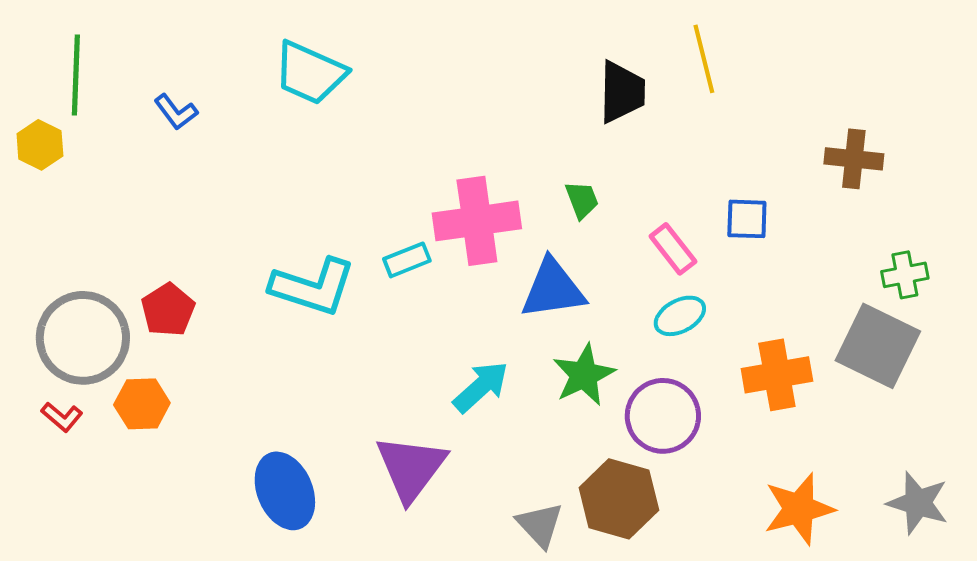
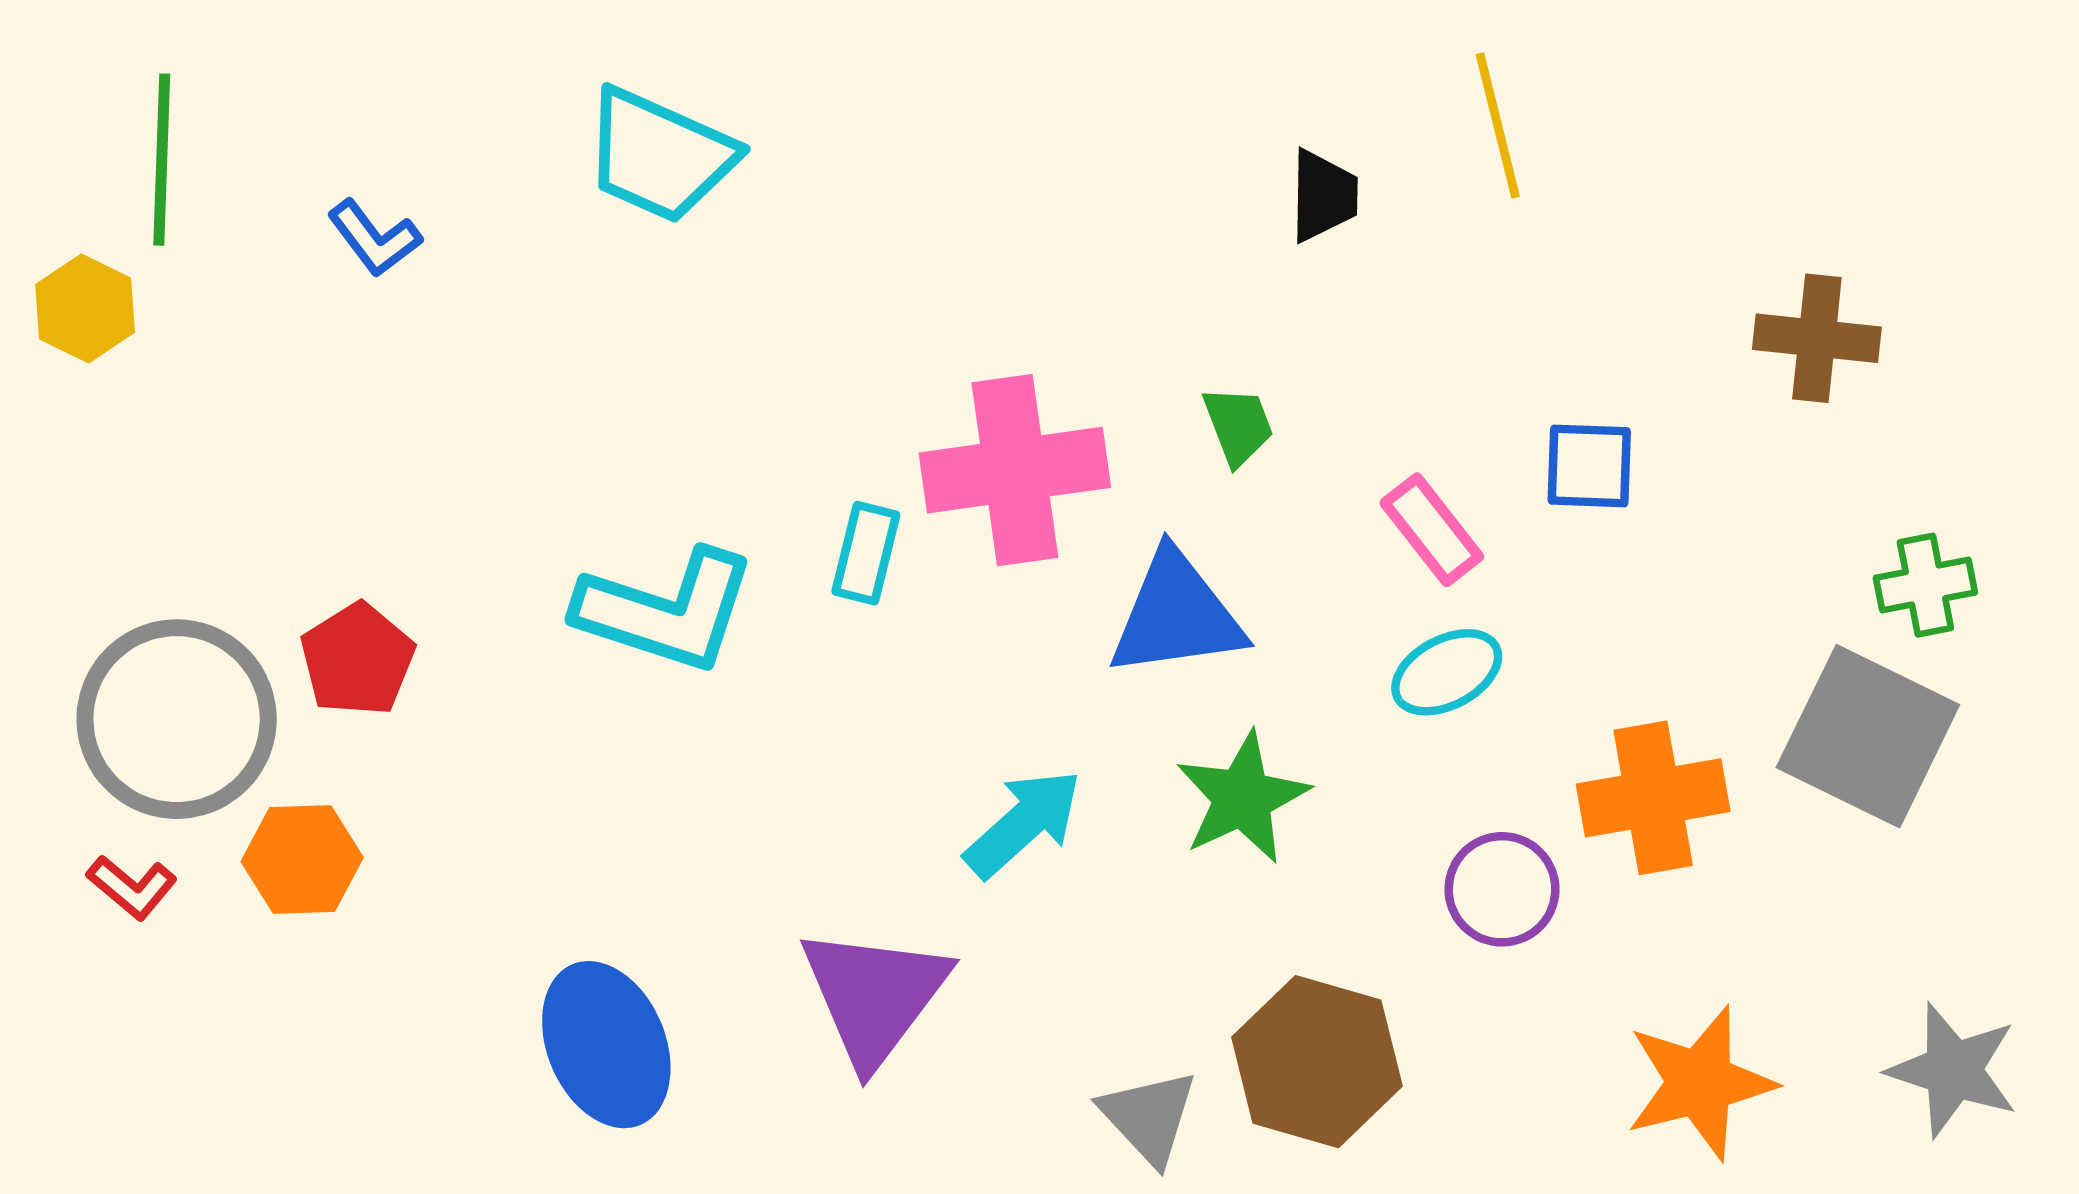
black trapezoid: (622, 92) -> (1323, 196), size x0.7
cyan rectangle: (407, 260) -> (866, 553), turned -54
purple circle: (663, 416) -> (1502, 889), moved, size x0.7

